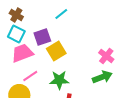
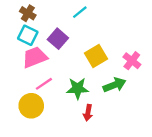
purple square: (42, 37) -> (58, 39), turned -30
yellow square: (56, 51) -> (96, 56), moved
green arrow: (102, 77) -> (115, 85), moved

